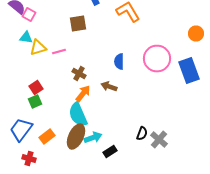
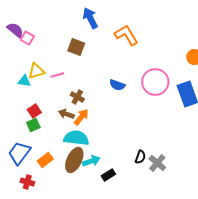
brown square: (78, 24) -> (76, 47), turned 30
cyan triangle: (26, 38) -> (24, 81), moved
blue semicircle: (119, 62) -> (117, 85), turned -70
brown arrow: (109, 86) -> (66, 114), moved
cyan semicircle: (78, 114) -> (76, 138), turned 120

